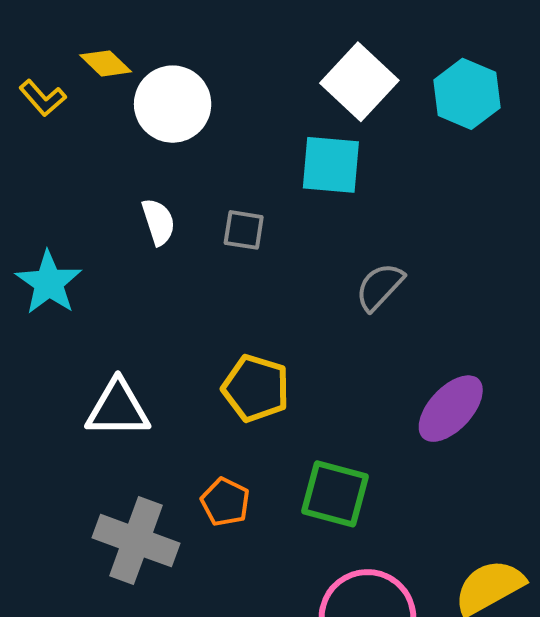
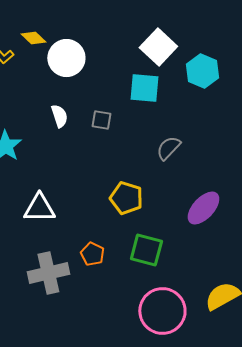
cyan hexagon: (467, 94) -> (202, 71), moved
yellow pentagon: (256, 388) -> (126, 198), moved
gray cross: (136, 541) -> (48, 273), turned -33

